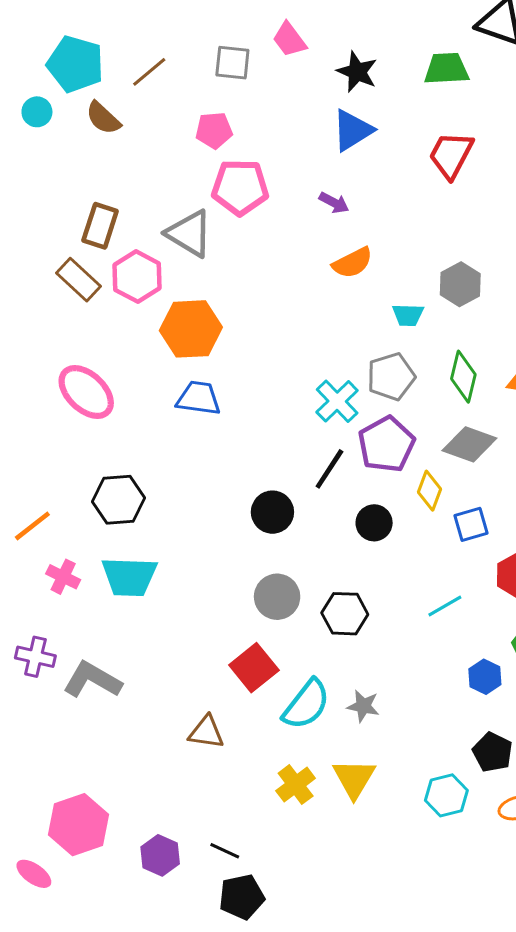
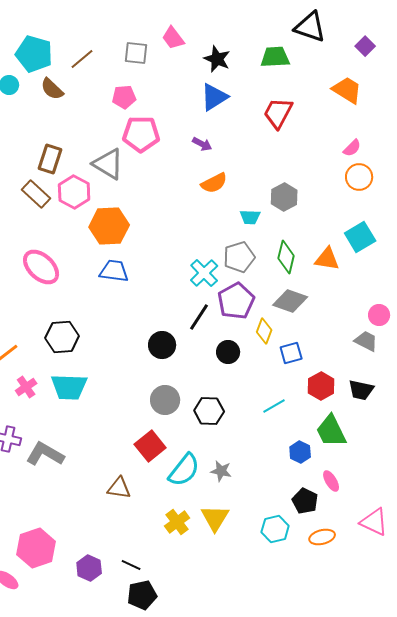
pink cross: (63, 577) -> (26, 387), turned 30

